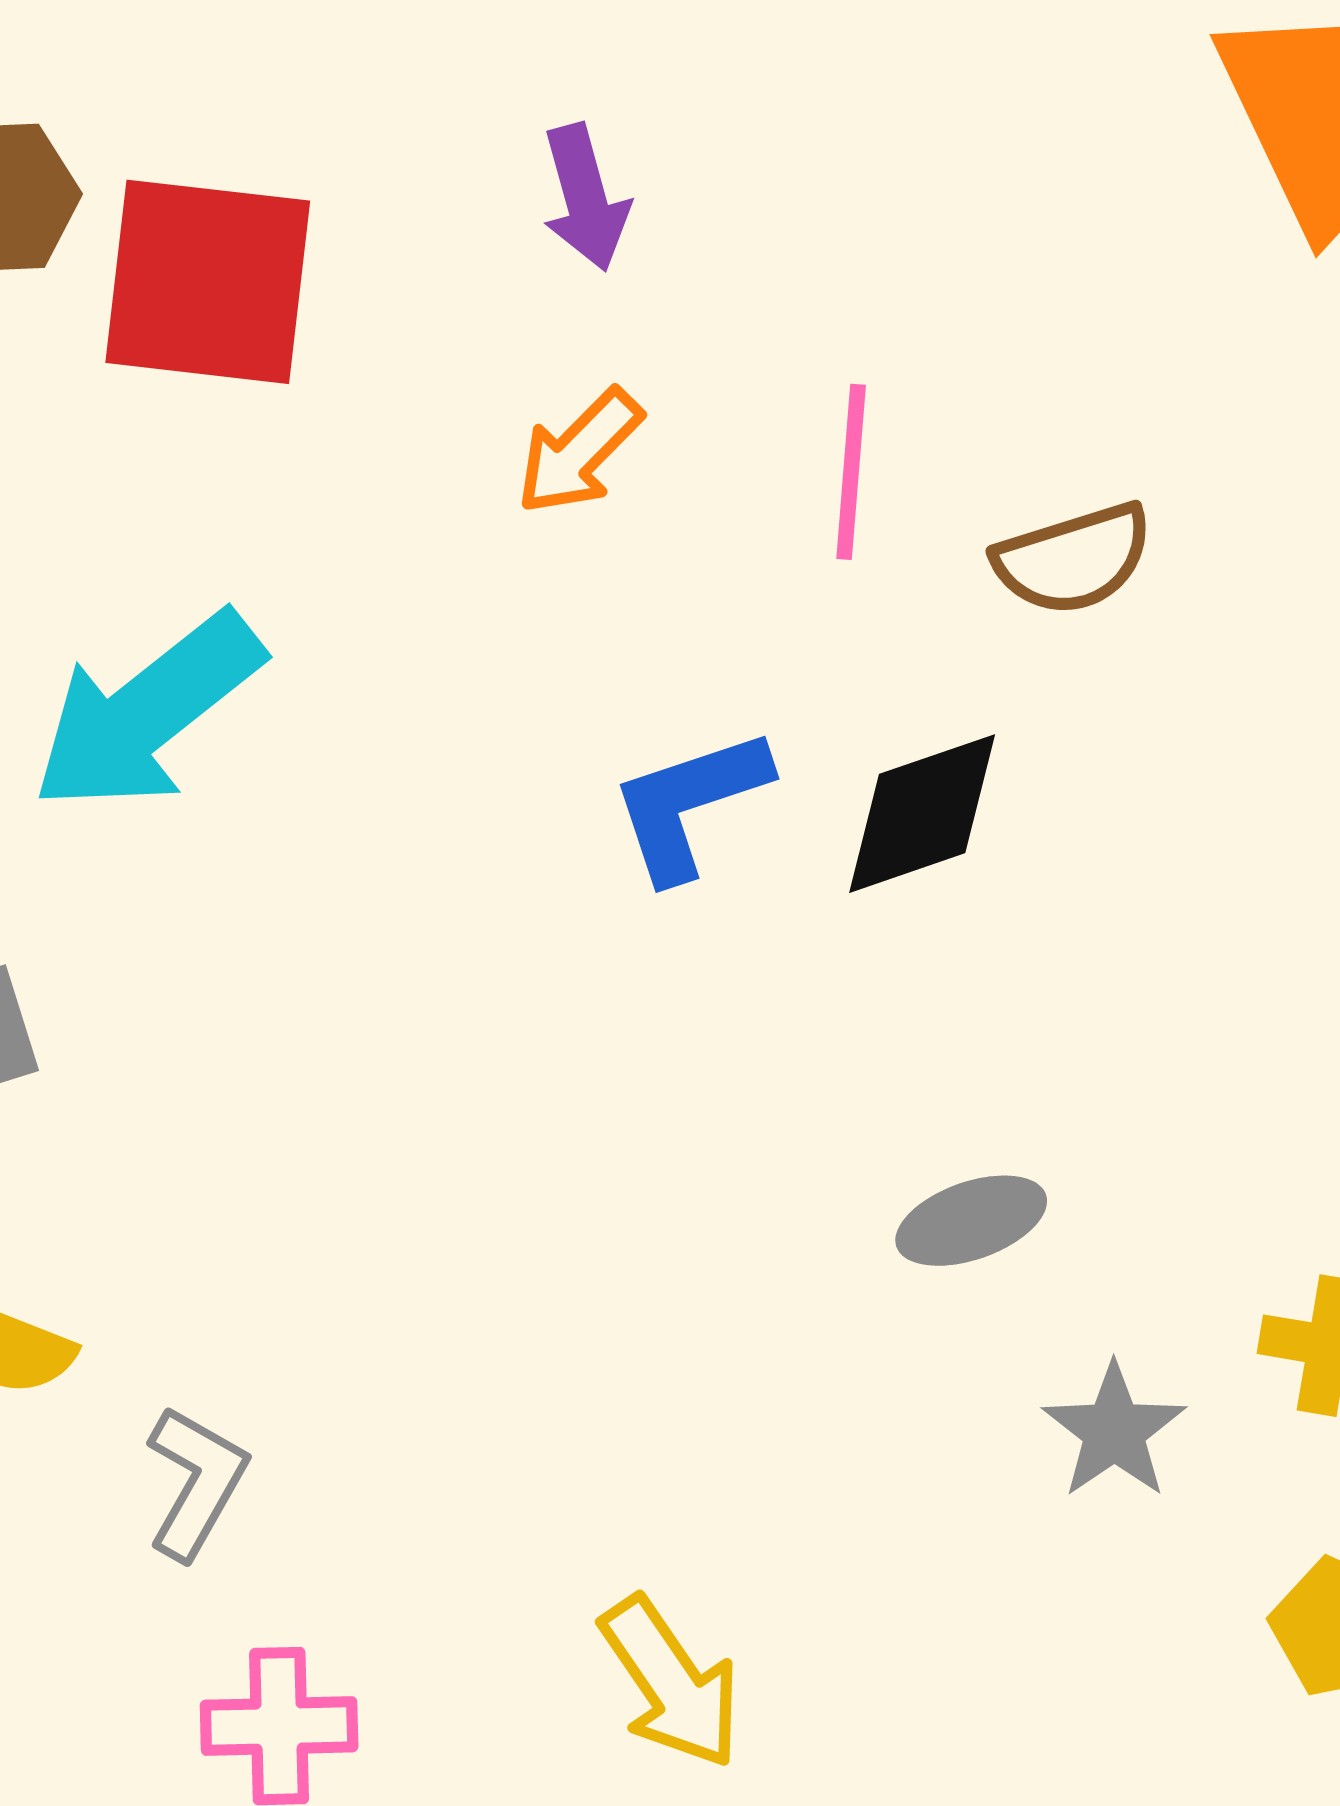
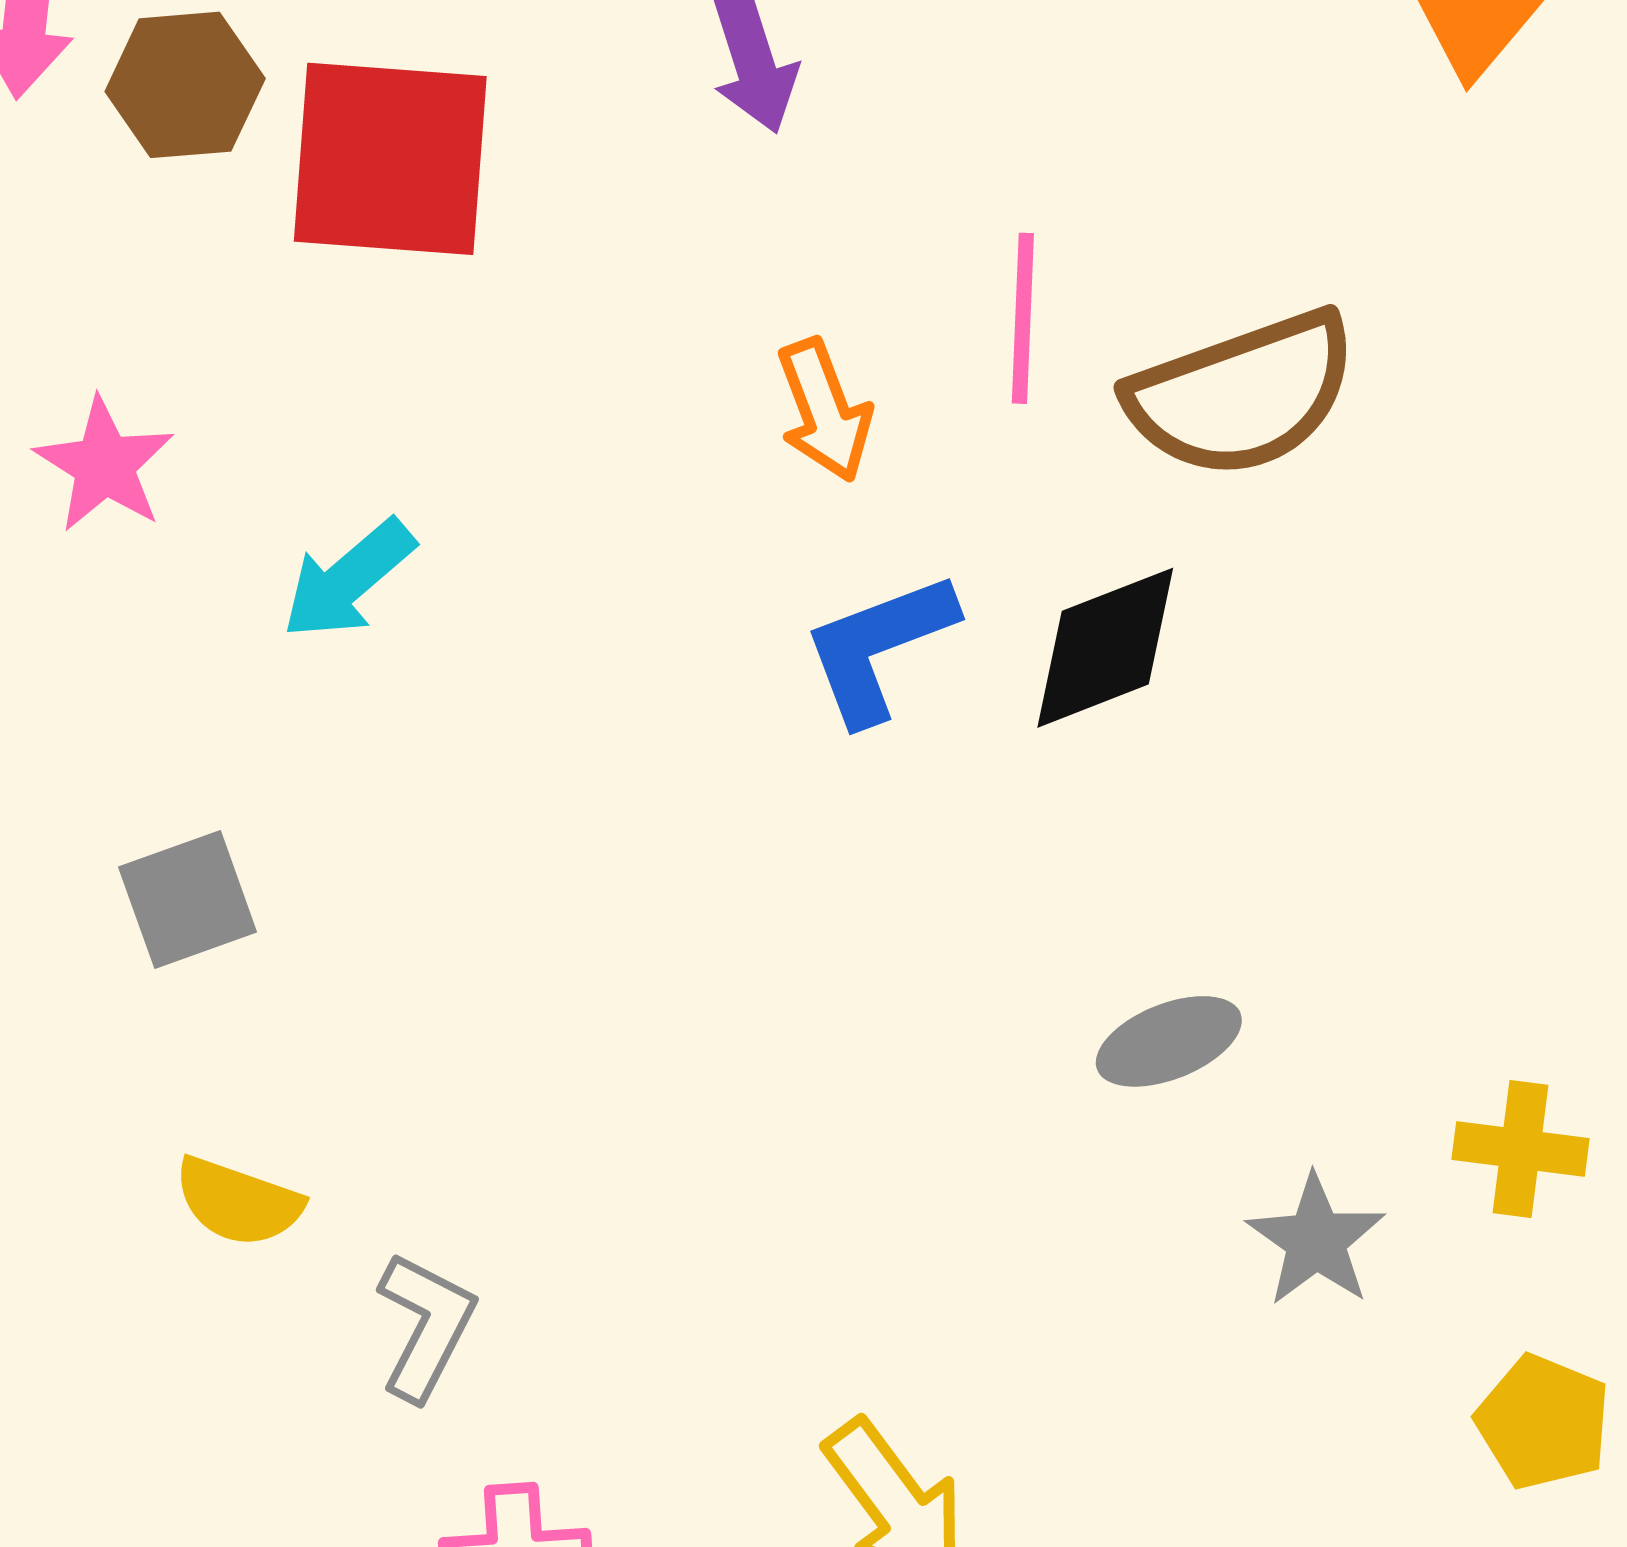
orange arrow: (579, 452) -> (824, 410), moved, turned -63
brown semicircle: (1073, 559) -> (1242, 394), size x1.5
cyan arrow: (147, 712) -> (348, 579), size x0.6

